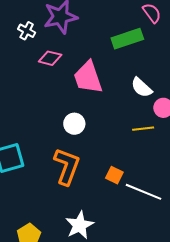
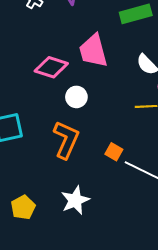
pink diamond: (50, 58) -> (51, 67), moved, size x1.4

